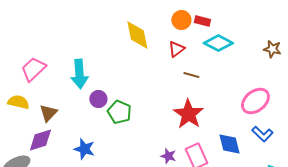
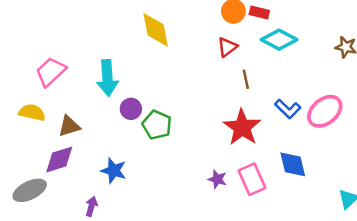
yellow diamond: (137, 35) -> (156, 30), moved
brown line: (191, 75) -> (246, 79), turned 63
brown triangle: (48, 113) -> (69, 126), turned 30
blue L-shape: (262, 134) -> (288, 109), moved

